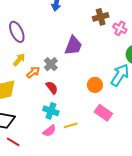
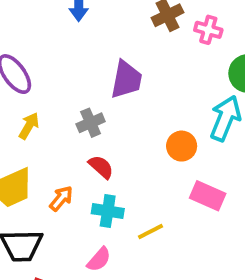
gray cross: (51, 64) -> (91, 123), turned 32
orange arrow: (33, 72) -> (61, 198), moved
pink semicircle: (49, 131) -> (99, 259), moved

